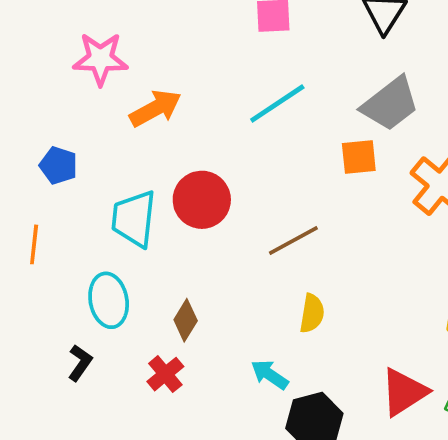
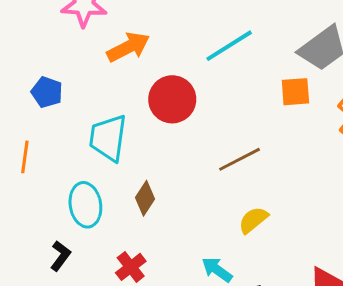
red circle: (202, 200) -> (172, 99), moved
yellow semicircle: (312, 313) -> (253, 220), turned -140
brown diamond: (186, 320) -> (145, 198), moved

